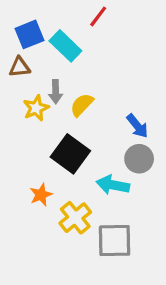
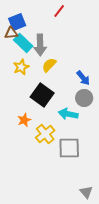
cyan rectangle: (65, 46) -> (23, 43), moved
brown triangle: (20, 67) -> (11, 33), moved
gray arrow: (56, 92) -> (40, 45), moved, size x1.5

